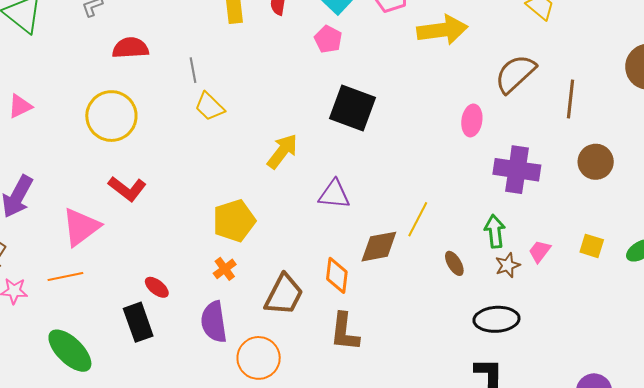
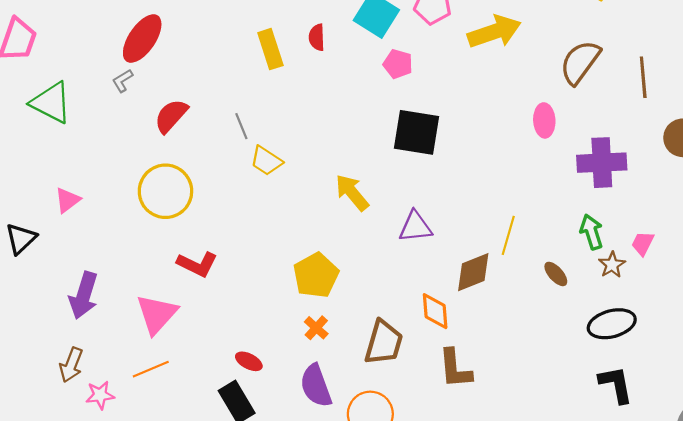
pink pentagon: (328, 39) -> (398, 64), moved
red semicircle: (130, 48) -> (171, 116), turned -33
yellow arrow: (282, 151) -> (352, 192), turned -66

